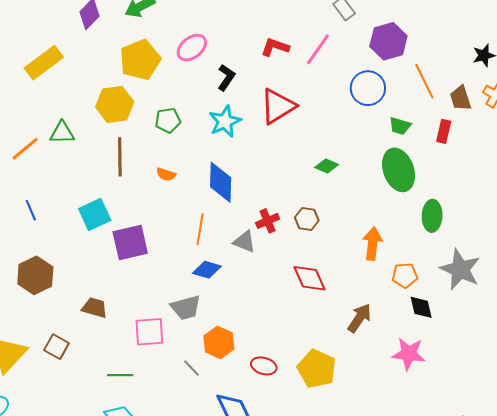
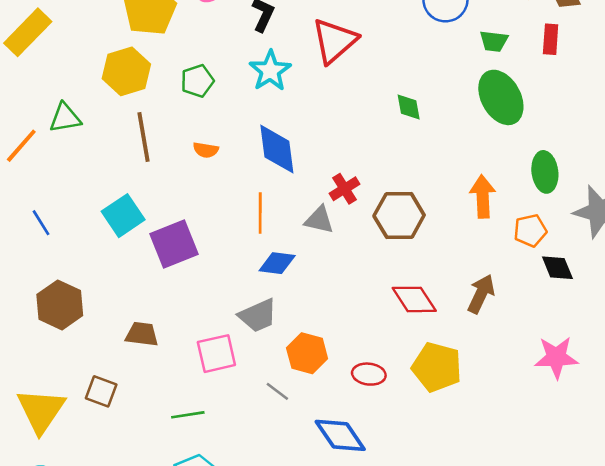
green diamond: (327, 166) -> (409, 107), turned 65
green ellipse: (432, 216) -> (545, 172), moved
brown hexagon: (307, 219) -> (399, 216), moved, size x1.6
red diamond: (310, 278) -> (414, 299), moved
pink star: (409, 354) -> (556, 357), moved

